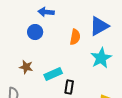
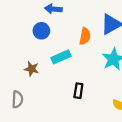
cyan rectangle: (53, 74) -> (61, 57), moved

